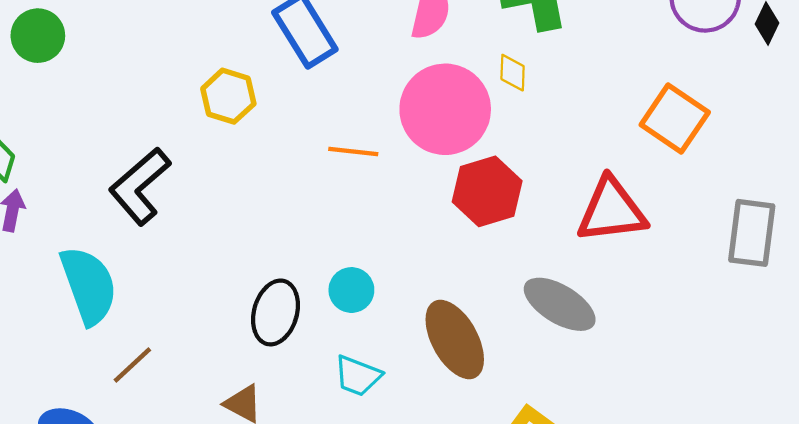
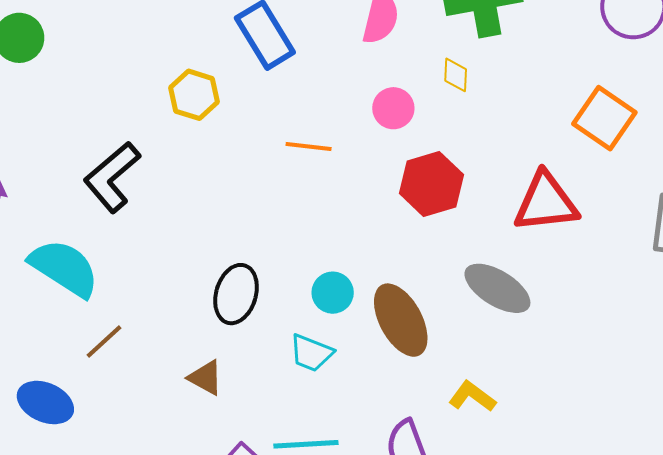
pink circle: (445, 109) -> (393, 108), size x0.5
cyan semicircle: (89, 285) -> (64, 268), turned -38
cyan circle: (351, 290) -> (333, 293), moved

